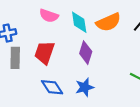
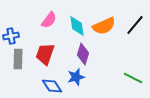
pink semicircle: (49, 16) -> (49, 20), turned -72
blue star: (85, 87) -> (76, 77), moved

